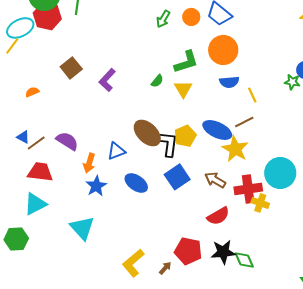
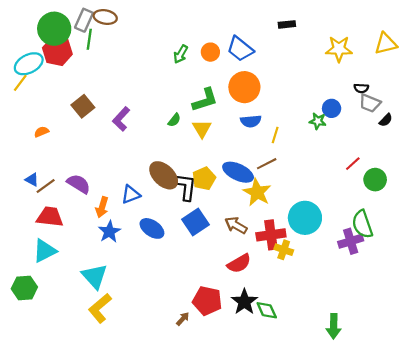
yellow line: (252, 95) -> (275, 135), turned 42
black star: (223, 252) -> (244, 302), turned -30
yellow L-shape: (133, 263) -> (100, 308), moved

